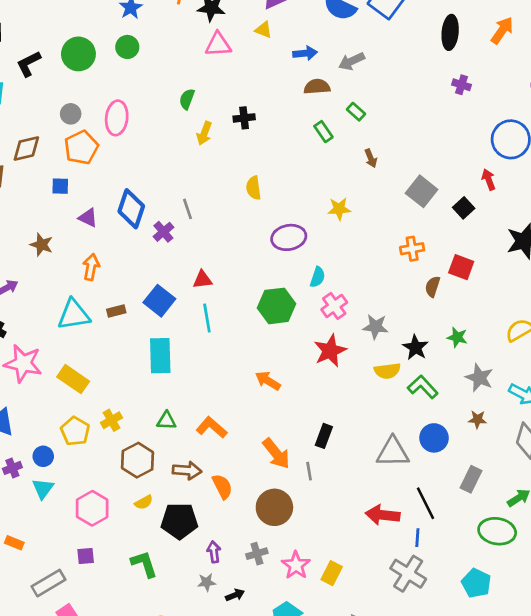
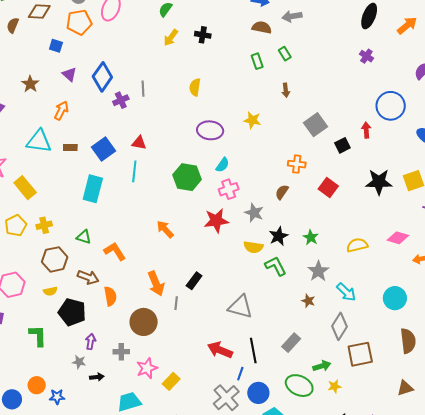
brown semicircle: (433, 287) -> (282, 192), moved
blue circle: (434, 438) -> (258, 393), moved

